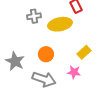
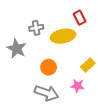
gray star: (15, 61) -> (17, 49), moved

